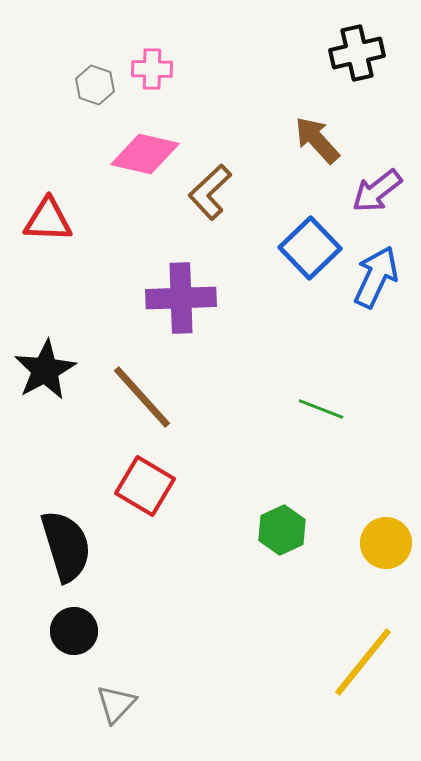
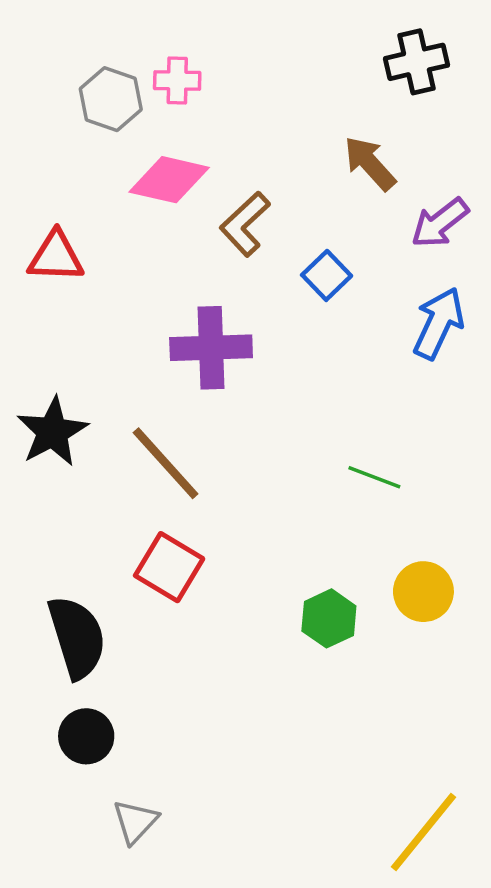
gray hexagon: (95, 85) -> (111, 99), size x1.4
blue square: (310, 248) -> (327, 275), moved, size x0.7
yellow circle: (386, 543) -> (423, 592), moved
yellow line: (363, 662) -> (423, 832), moved

